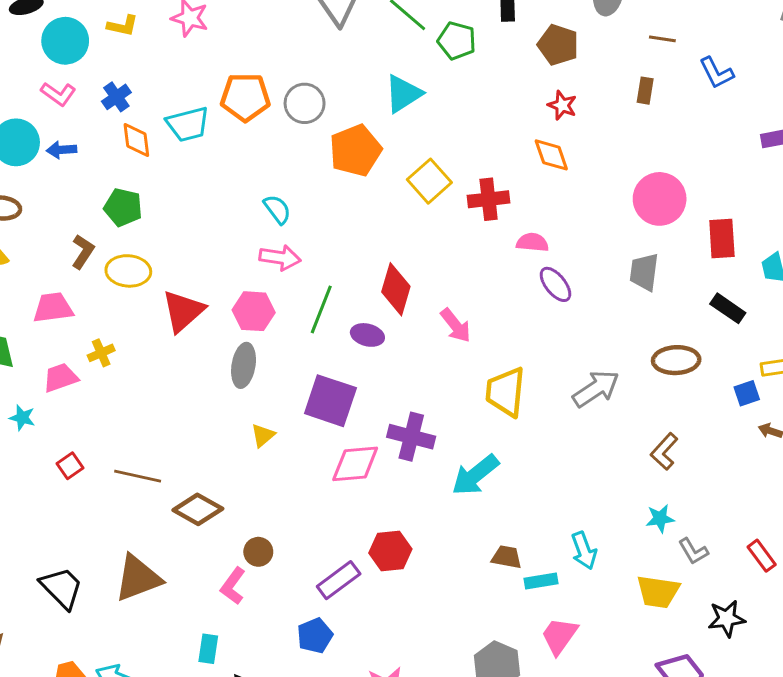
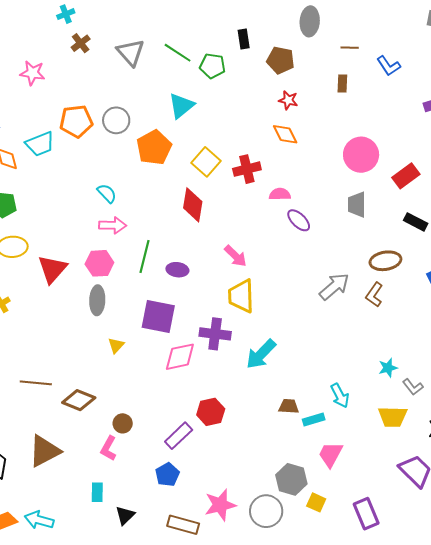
red rectangle: (722, 239) -> (406, 176), turned 64
red diamond: (396, 289) -> (193, 205), moved
yellow trapezoid: (506, 392) -> (241, 296), moved
brown L-shape: (664, 452) -> (374, 295), moved

